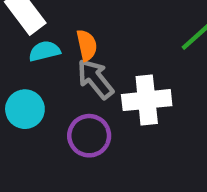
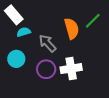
orange semicircle: (87, 45) -> (72, 29), moved, size x1.5
white cross: (147, 100) -> (71, 69), moved

